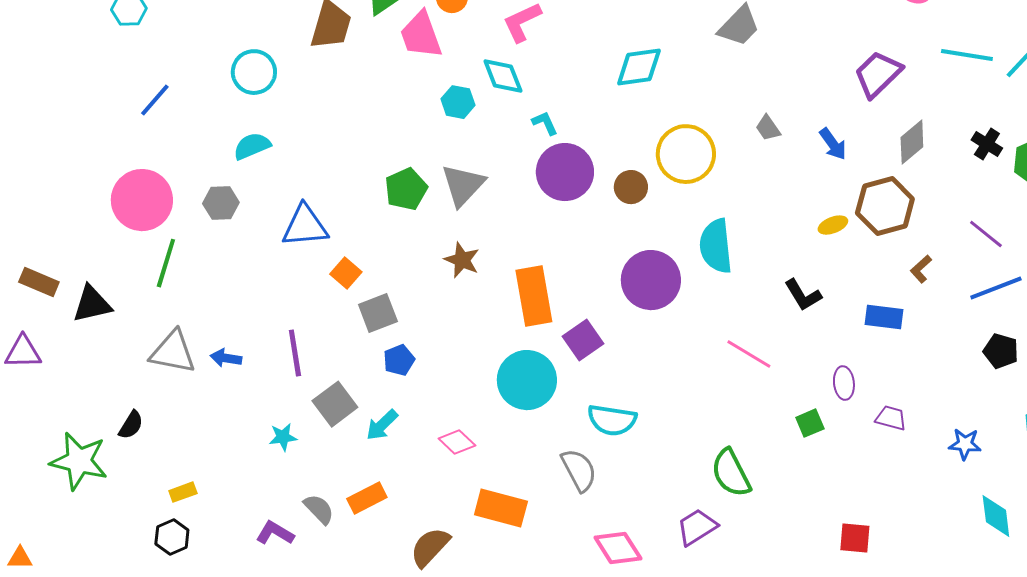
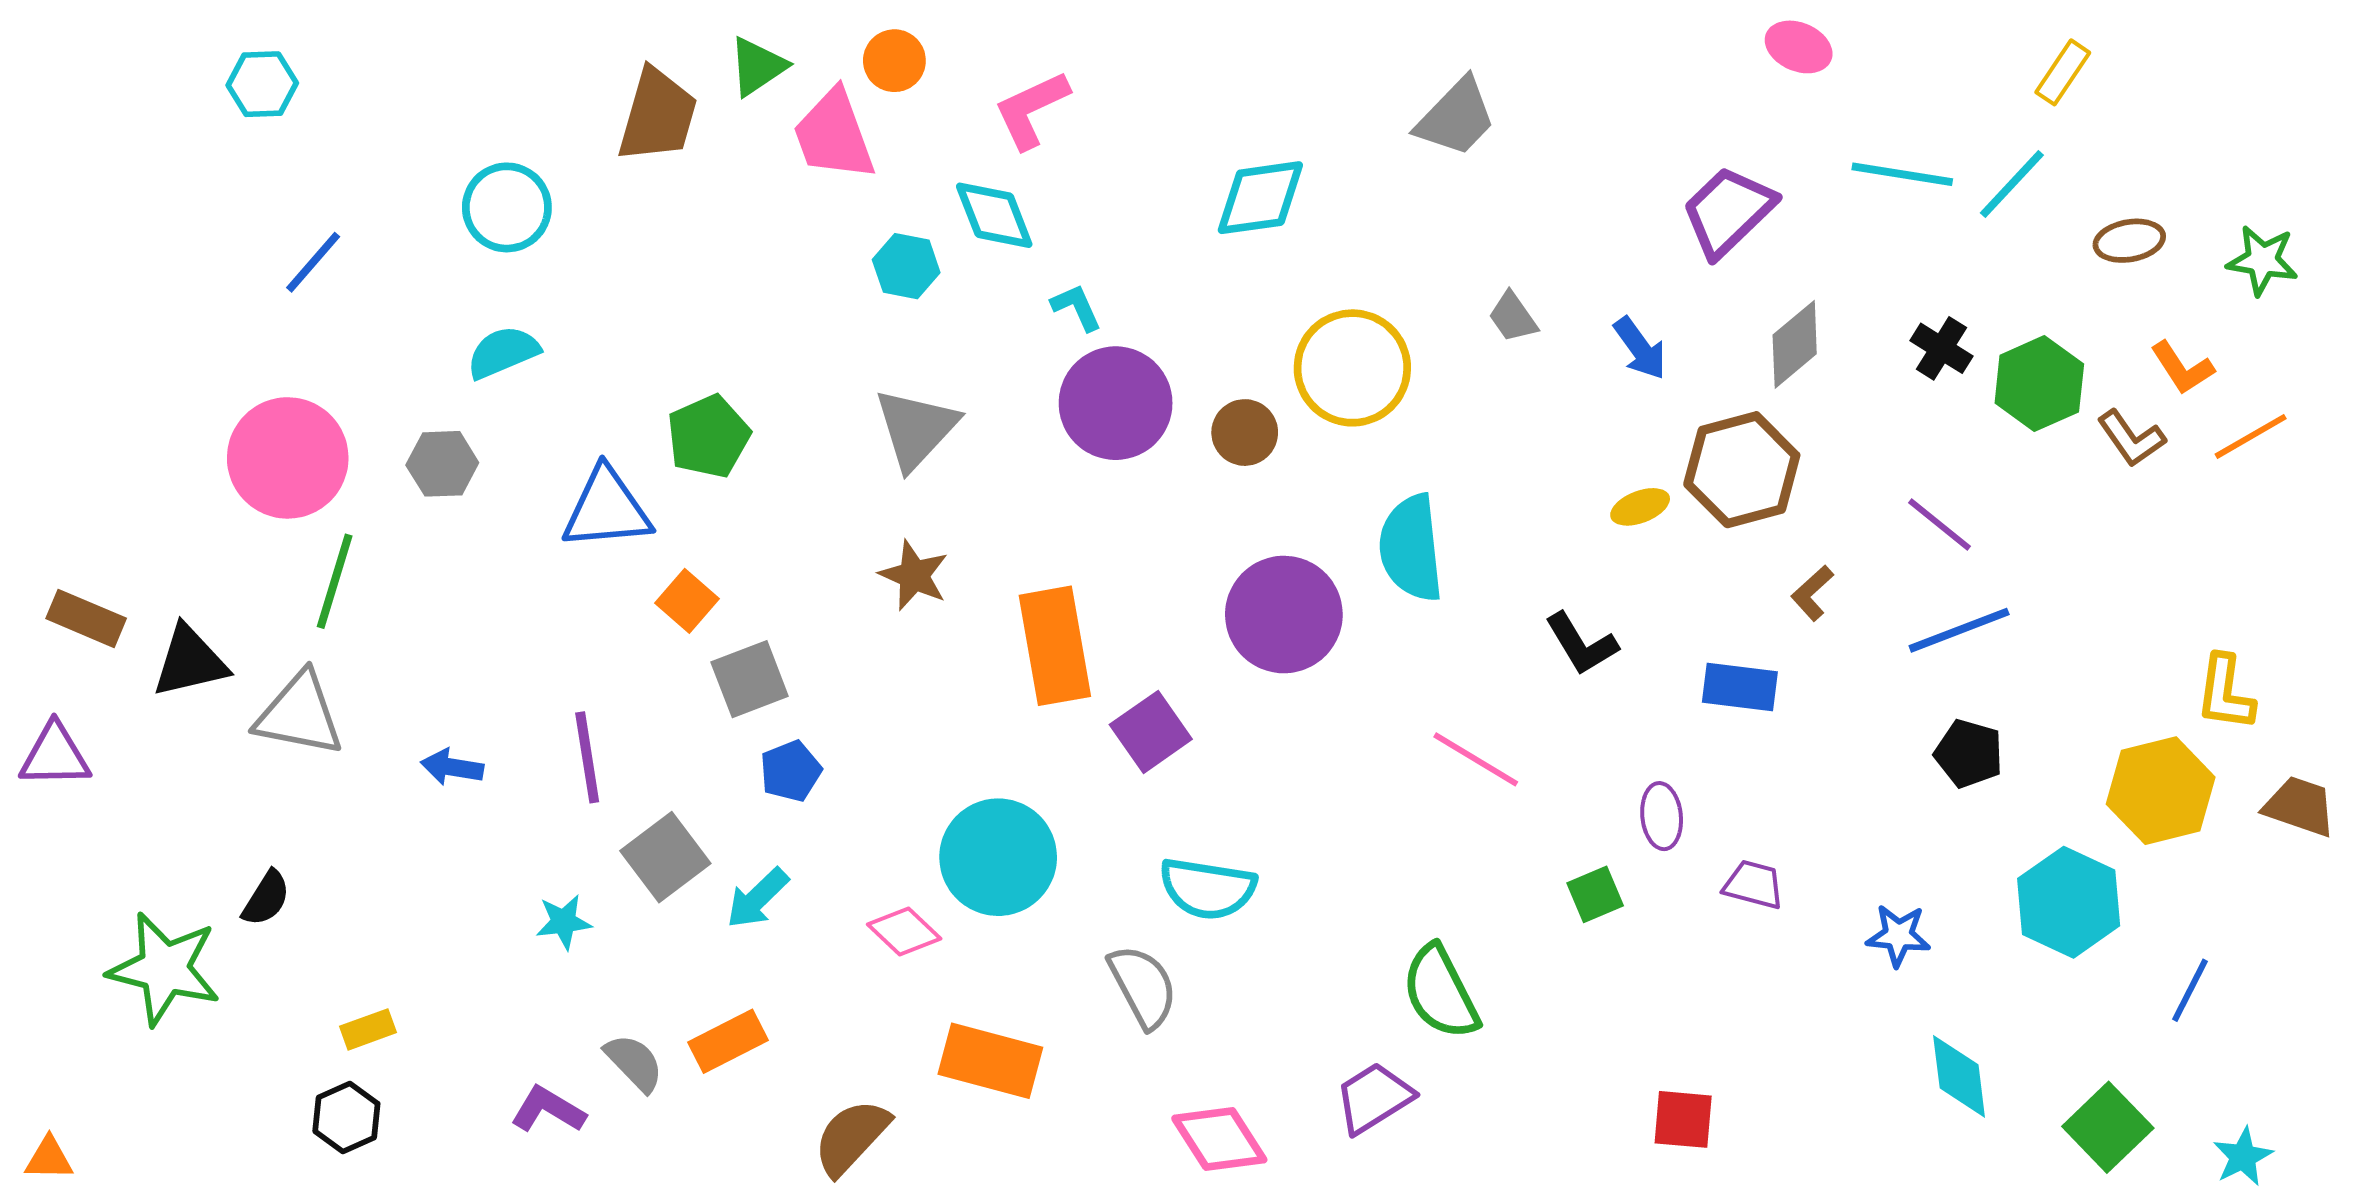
green pentagon: (406, 189) -> (708, 436), moved
gray triangle: (173, 352) -> (299, 714), moved
cyan circle: (527, 380) -> (998, 857), moved

